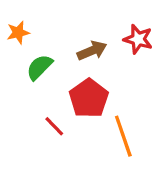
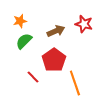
orange star: (18, 33) -> (20, 21), moved

